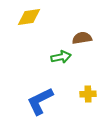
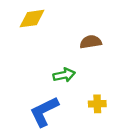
green arrow: (61, 57) -> (64, 75), moved

